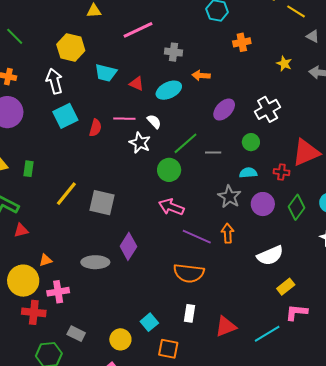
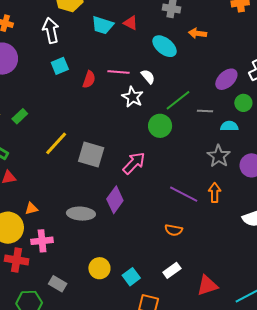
red triangle: (137, 84) -> (130, 23), moved
cyan ellipse: (169, 90) -> (165, 46), turned 60
purple ellipse: (224, 110) -> (226, 79), moved
cyan square: (65, 116) -> (60, 66), size x0.7
green rectangle: (28, 169) -> (20, 116), turned 35
cyan semicircle: (248, 173) -> (229, 126), moved
pink arrow: (171, 207) -> (134, 163), moved, turned 110
orange semicircle: (189, 273) -> (174, 230), size x0.6
white rectangle: (189, 313) -> (172, 270), turned 42
yellow circle: (120, 339) -> (99, 268), moved

